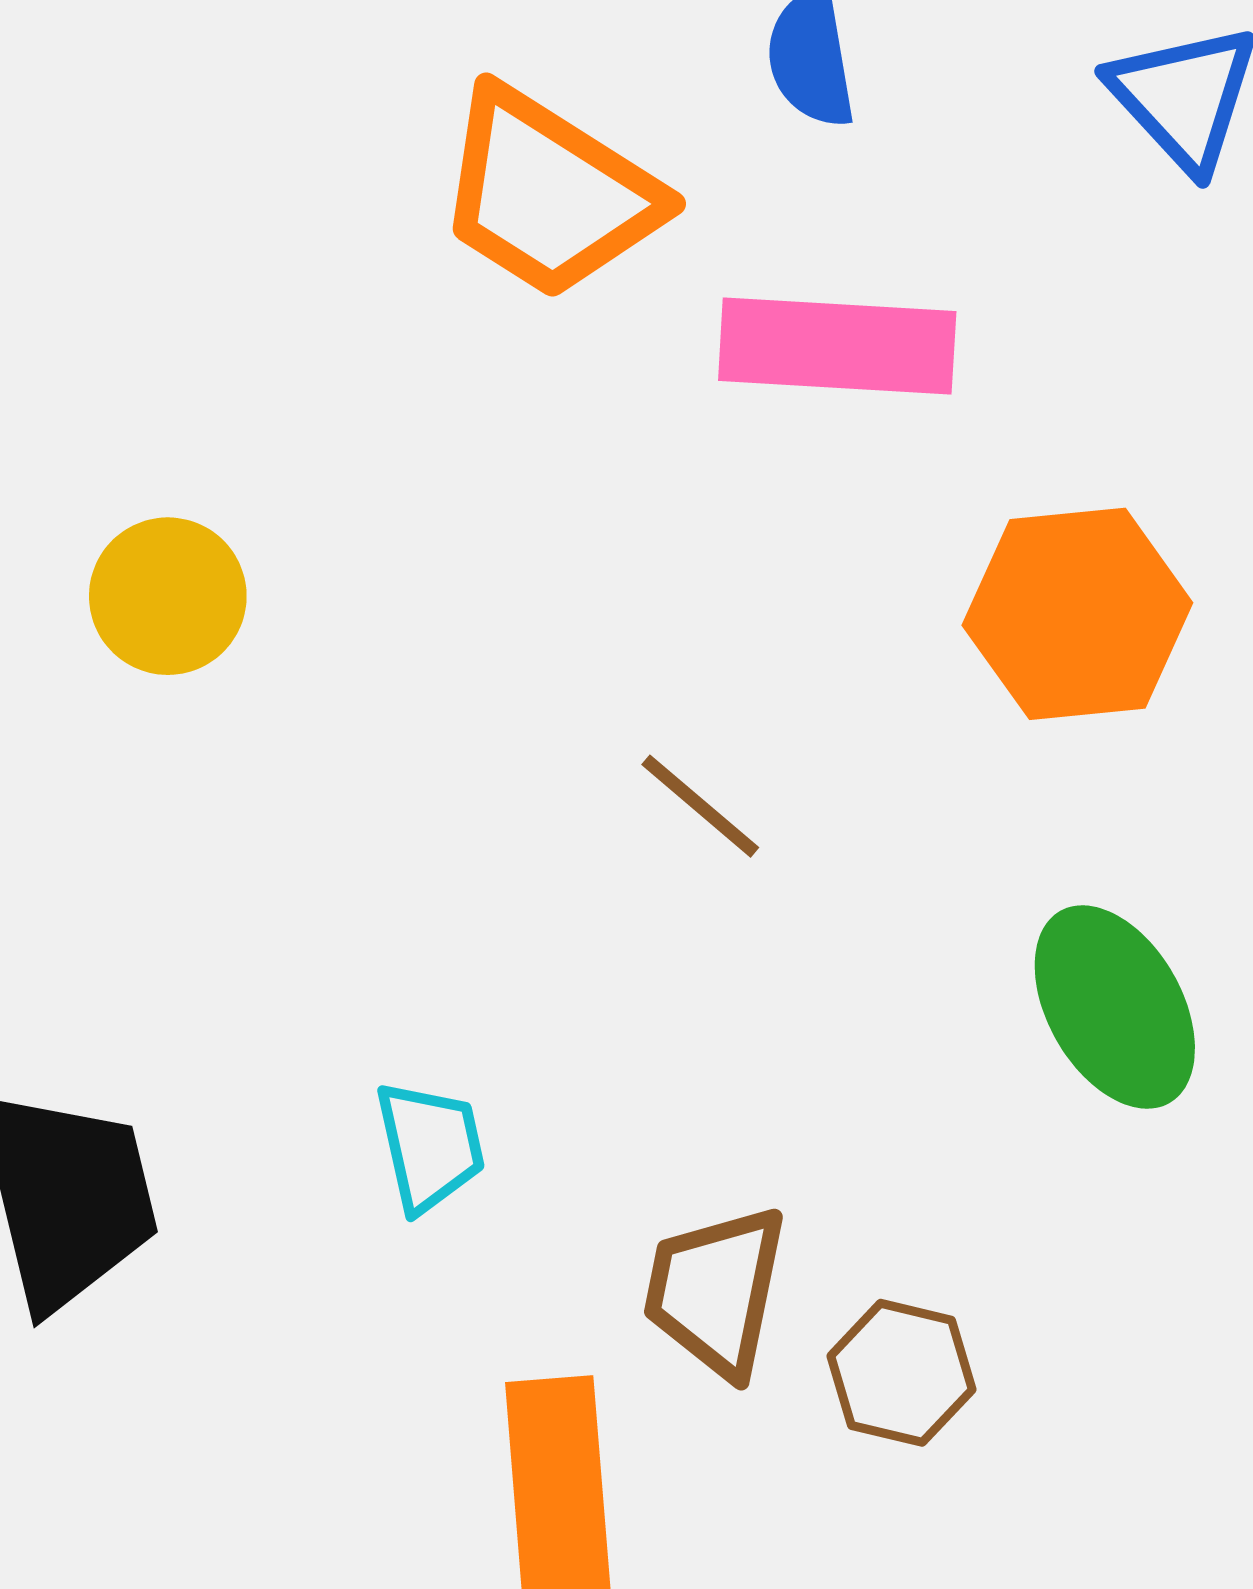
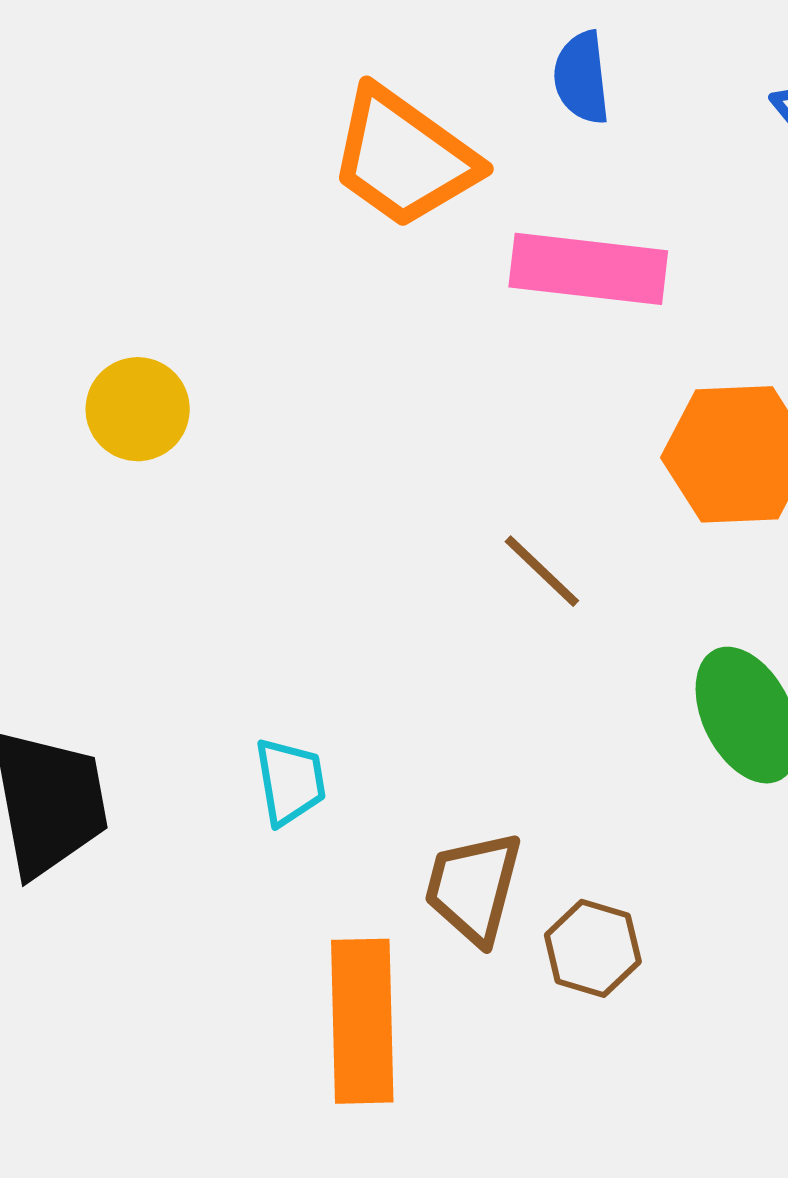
brown line: (700, 806) -> (542, 571), moved

